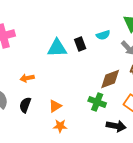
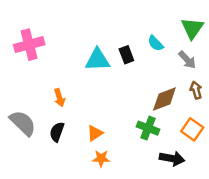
cyan semicircle: (103, 35) -> (156, 43), turned 64
orange arrow: (27, 78) -> (59, 98), turned -96

